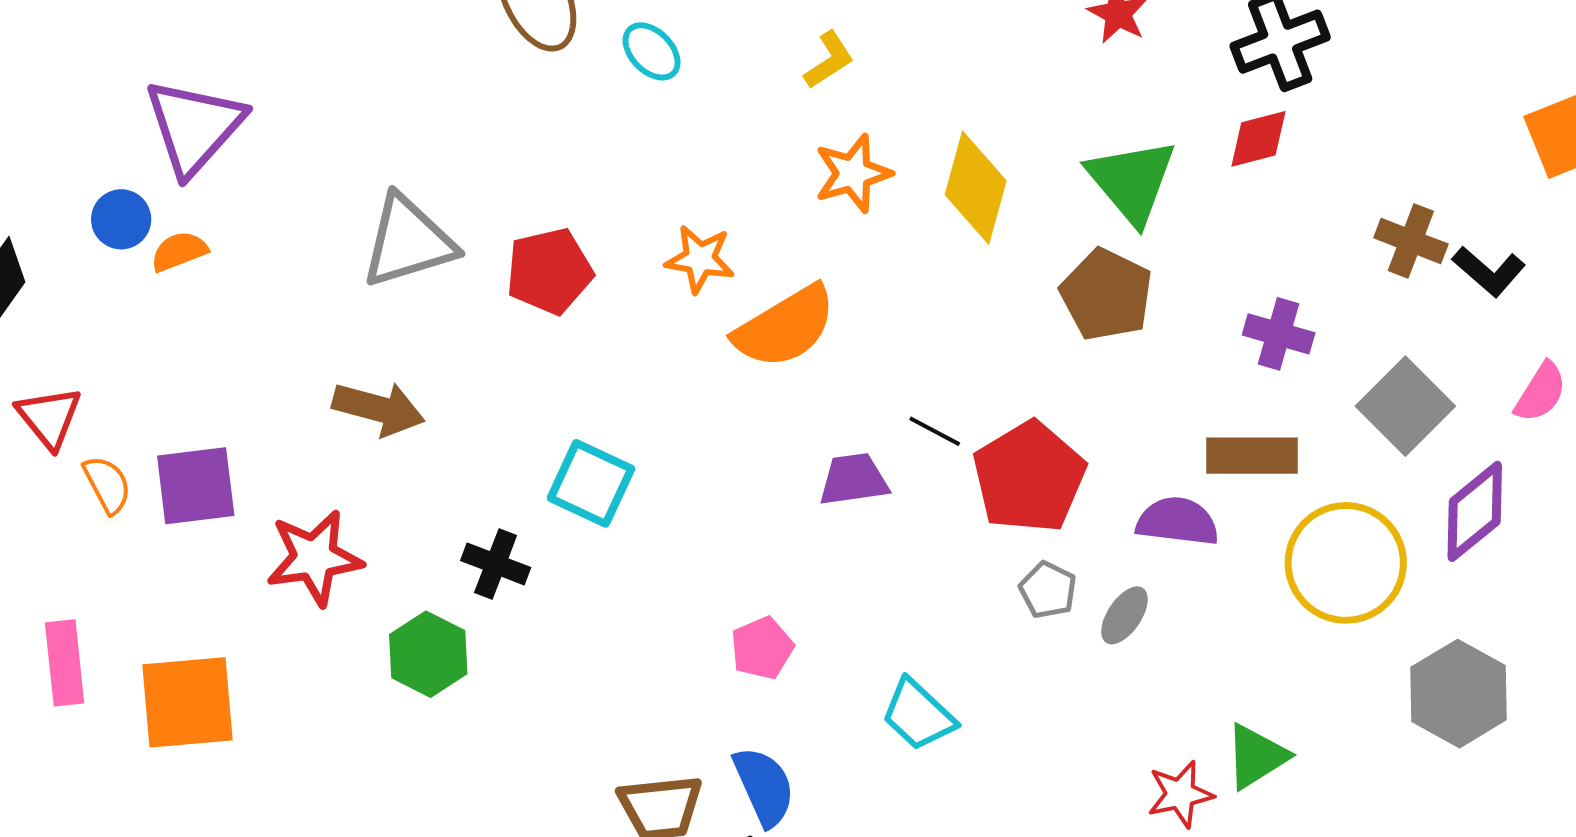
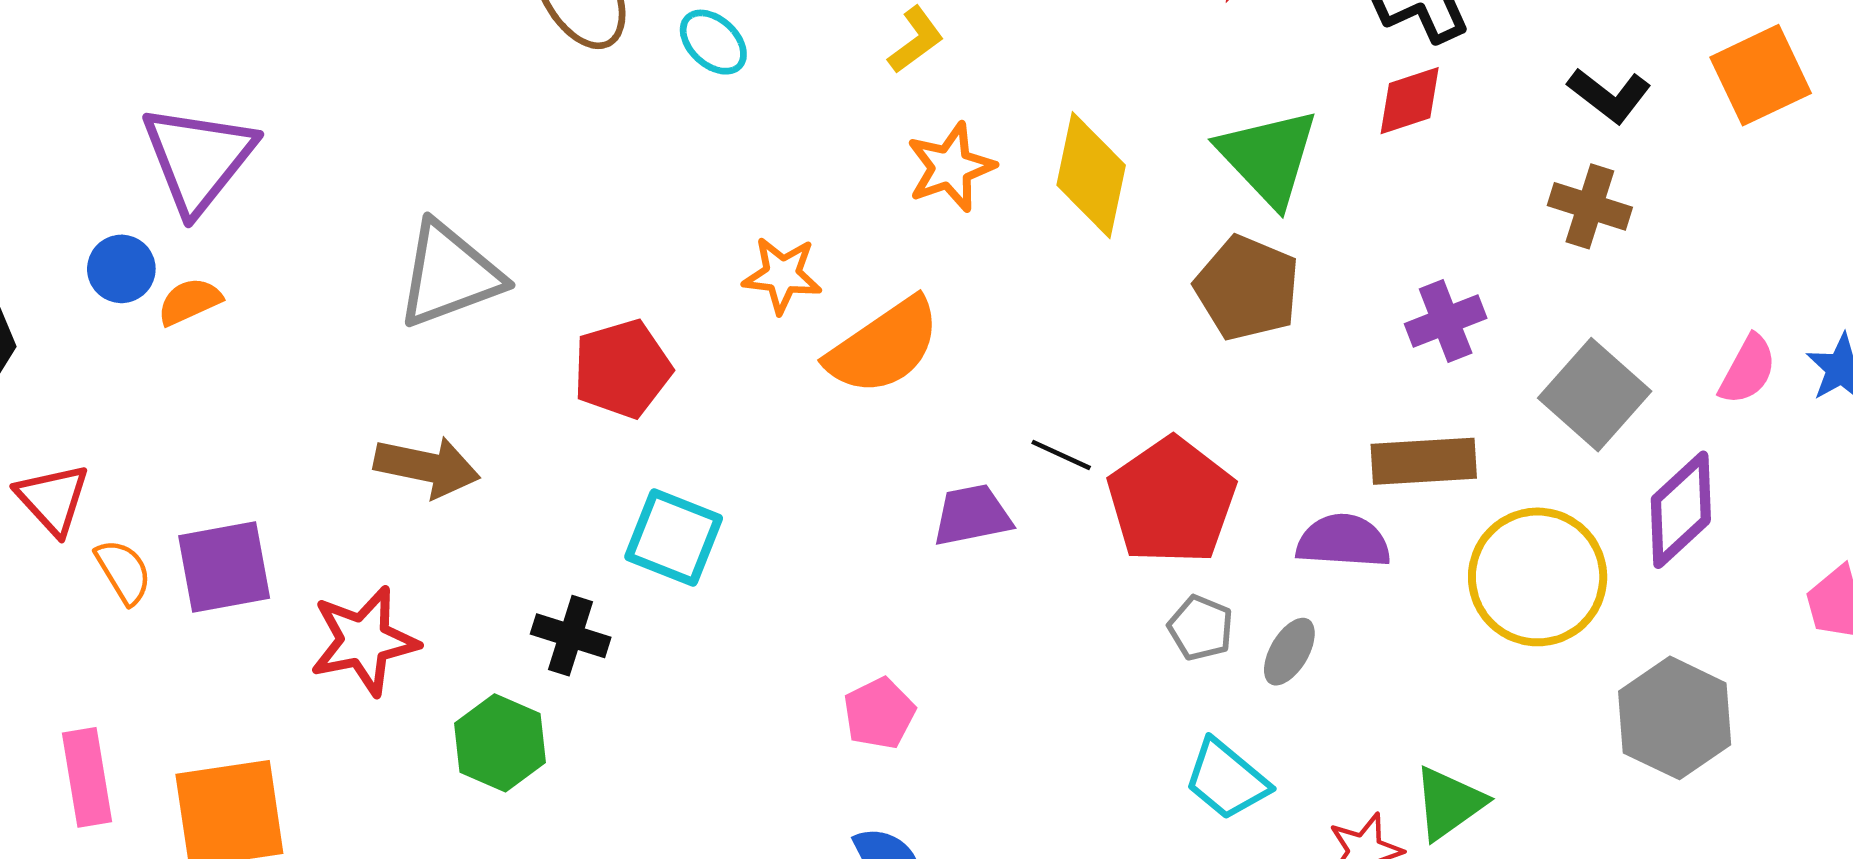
red pentagon: (549, 271) -> (622, 369), moved
black L-shape: (1489, 271) -> (1609, 95), moved
purple cross: (1279, 334) -> (1446, 321), turned -34
cyan trapezoid: (918, 715) -> (1227, 780), moved

